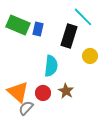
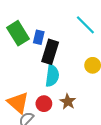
green rectangle: (18, 25) -> (18, 33), turned 35
black rectangle: (69, 36) -> (50, 52), moved

